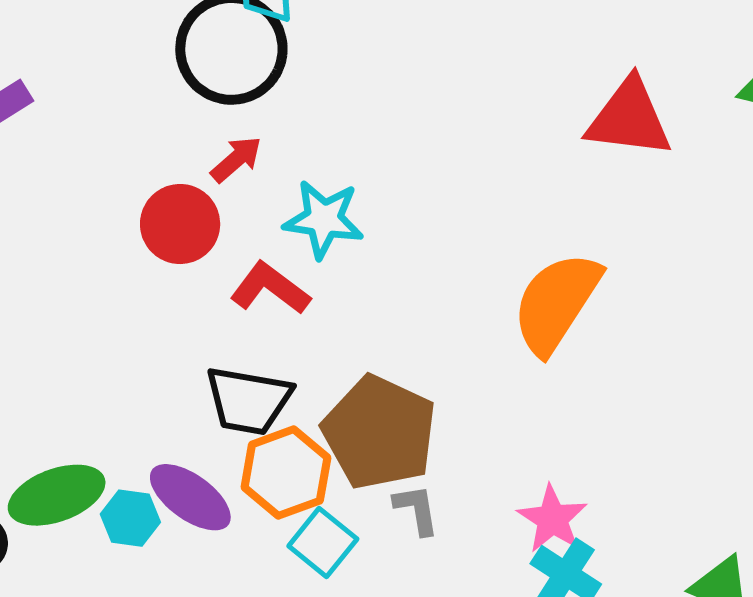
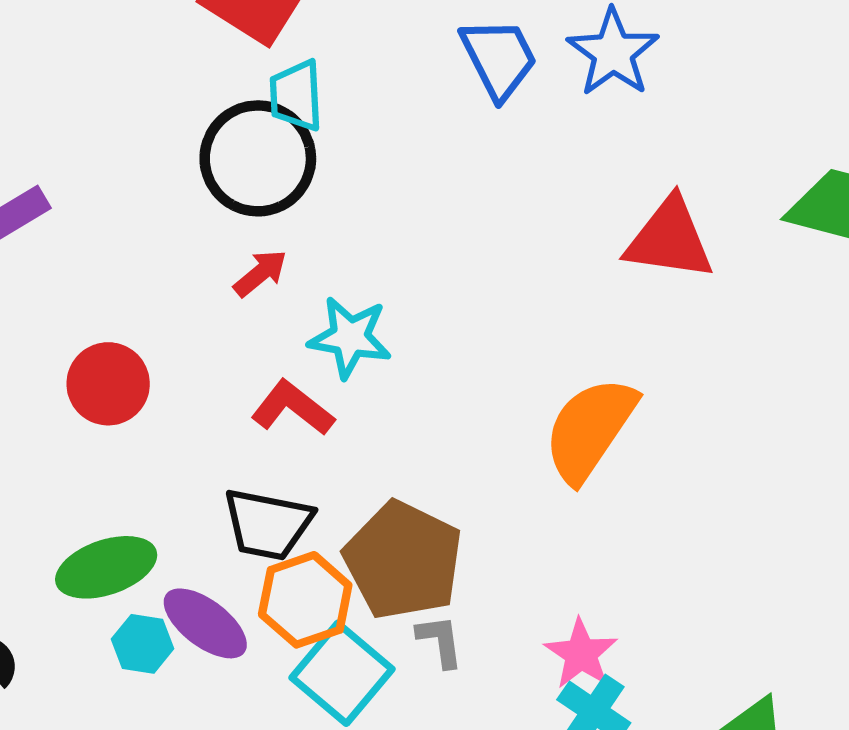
red circle: (180, 224) -> (108, 384), moved
green ellipse: (57, 495) -> (106, 567), moved
cyan square: (323, 542) -> (342, 673), size x1.4

